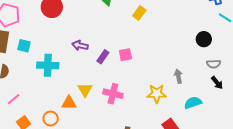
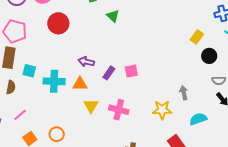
yellow rectangle: (139, 13) -> (197, 37), moved
cyan square: (24, 46) -> (29, 71), moved
orange triangle: (69, 103) -> (80, 84), moved

